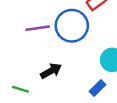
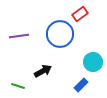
purple line: (38, 28) -> (19, 36), moved

